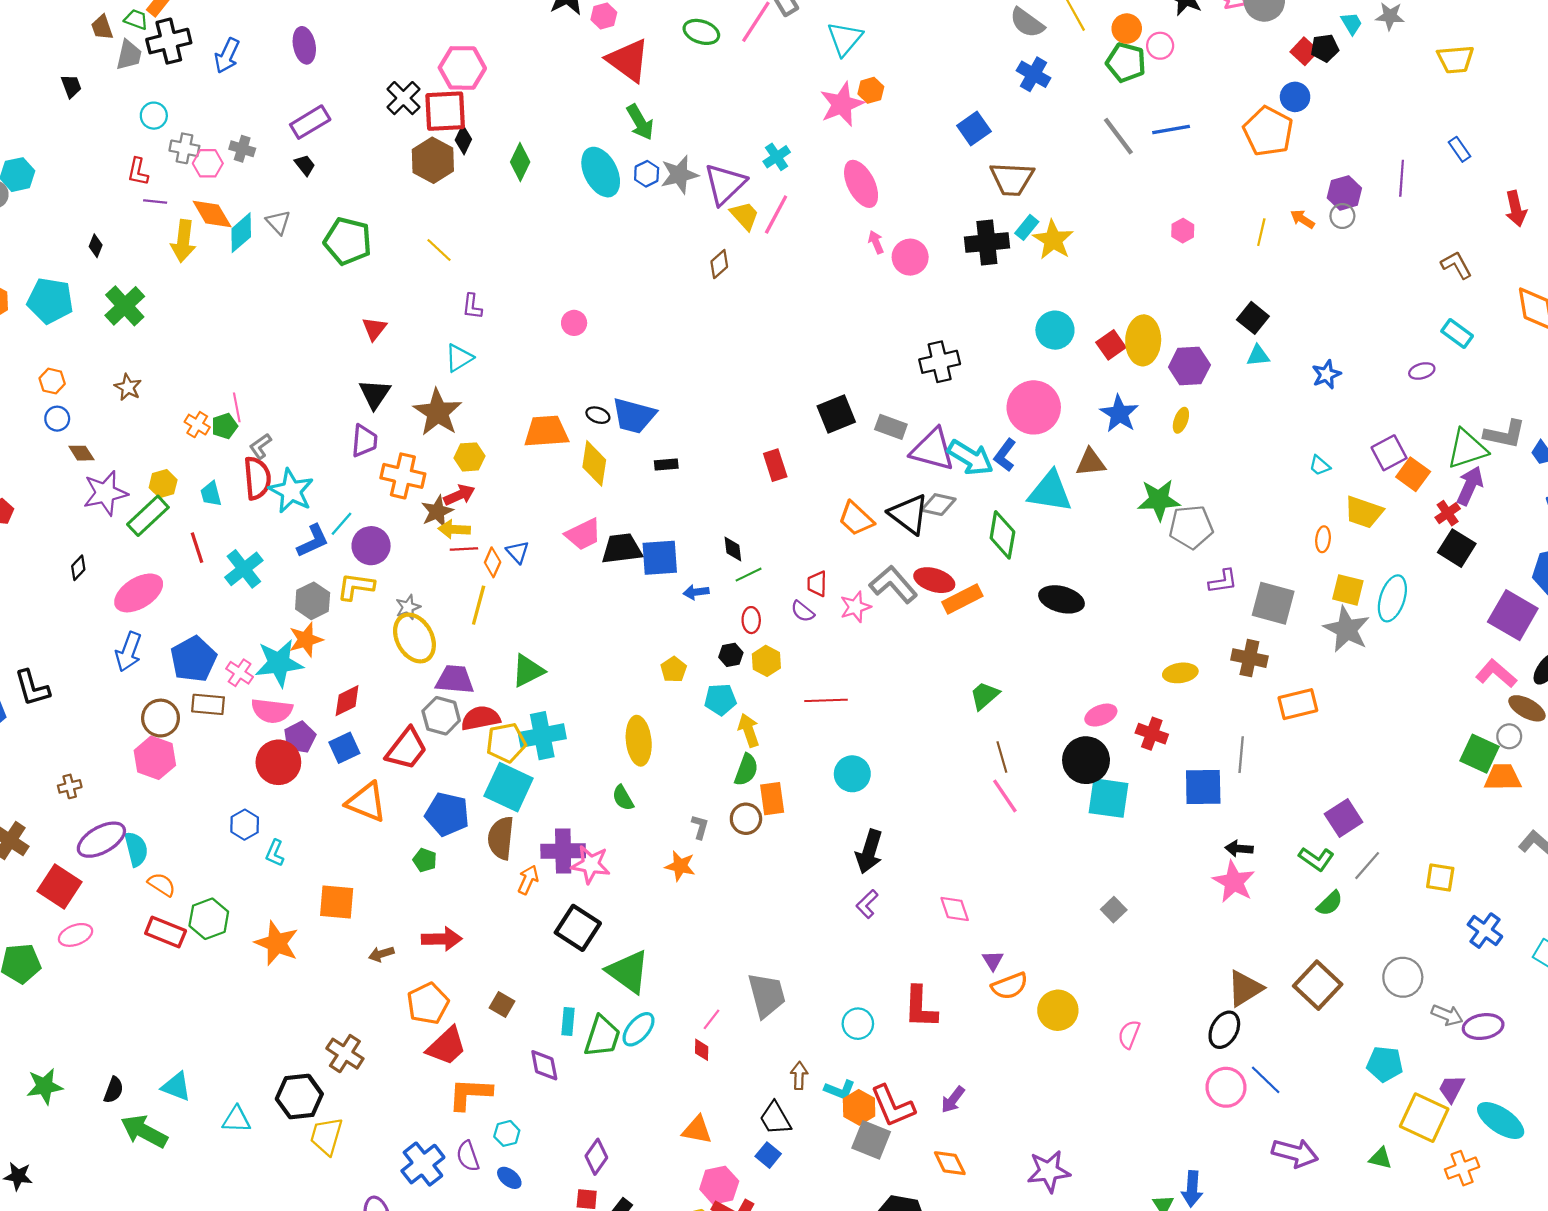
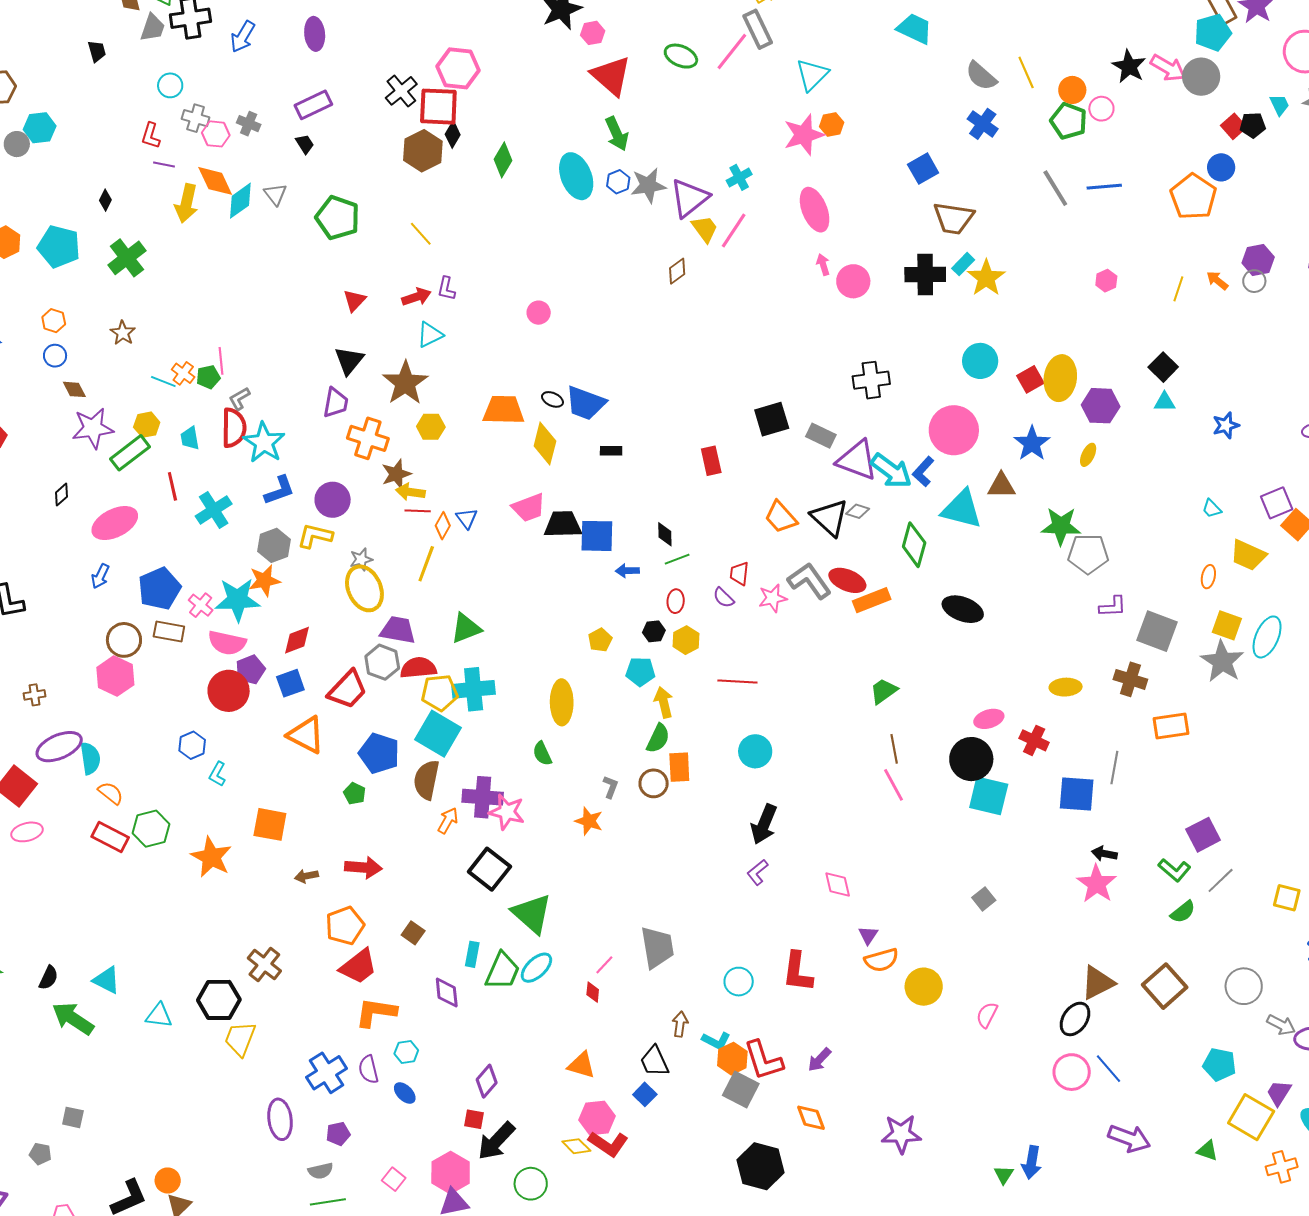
red arrow: (459, 495) -> (416, 297), moved
gray diamond: (938, 505) -> (858, 511), size x0.7
cyan line: (341, 524) -> (163, 382), moved, turned 65
blue arrow: (128, 652) -> (100, 576), size x0.7

